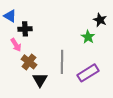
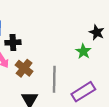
brown cross: (29, 62) -> (24, 68), moved

